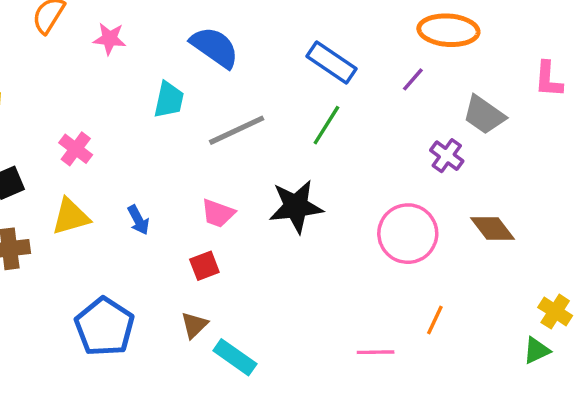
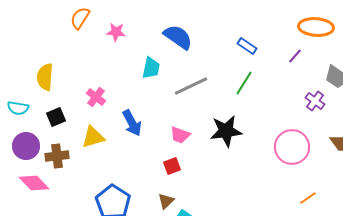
blue rectangle: (332, 62) -> (247, 46), size x0.7
blue arrow: (138, 220) -> (132, 123), moved, size x1.5
orange line: (435, 320) -> (308, 198), turned 30

